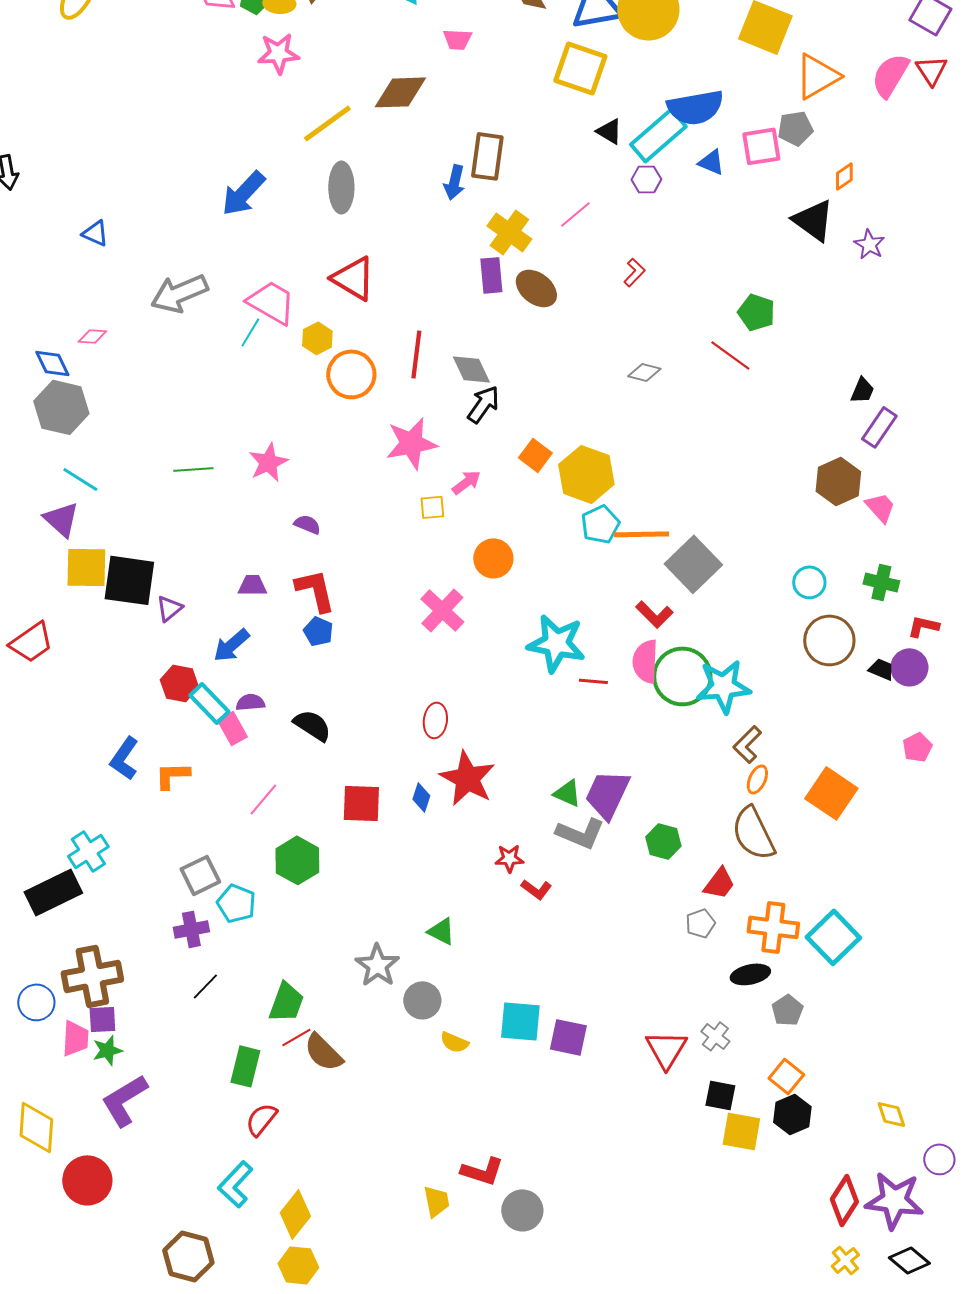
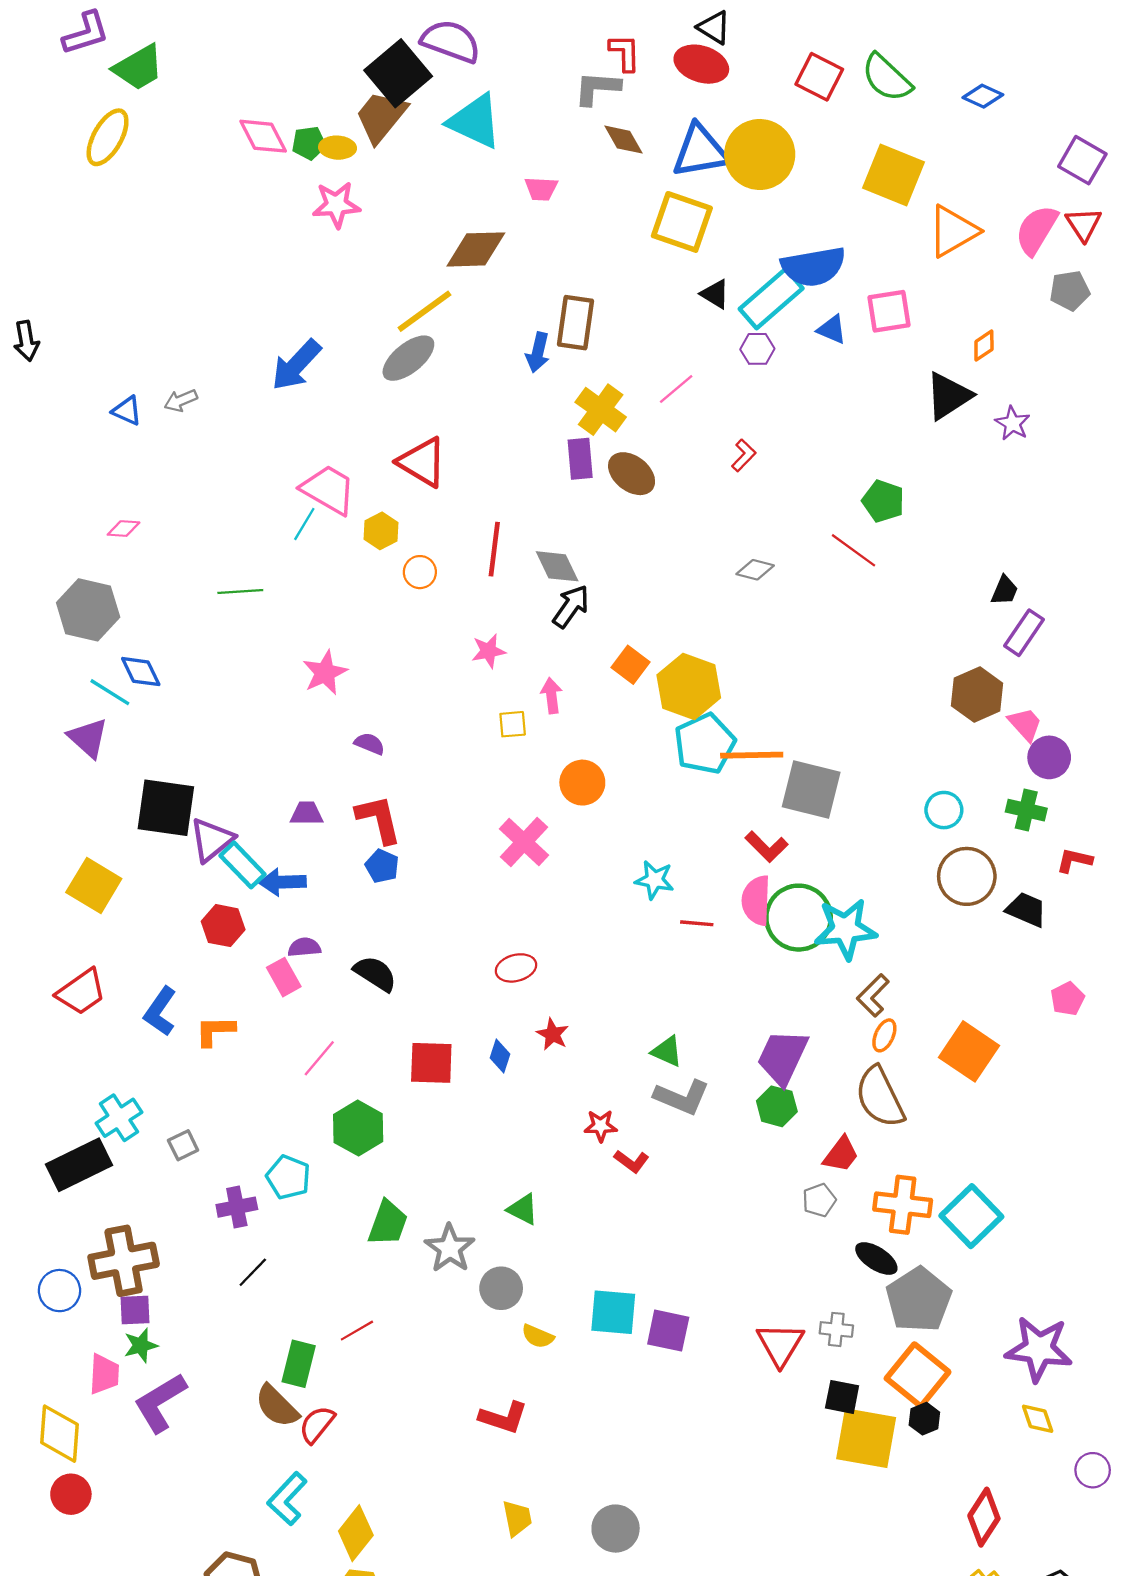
yellow line: (327, 123) -> (424, 311), moved
gray pentagon: (795, 128) -> (1070, 291), moved
gray ellipse: (341, 187) -> (408, 358), turned 51
black triangle: (813, 220) -> (948, 396), turned 51
gray arrow: (179, 293) -> (181, 400), moved, size x0.5
blue diamond: (52, 363) -> (141, 672), moved
orange circle: (351, 374) -> (420, 572), size x0.6
pink star: (411, 443) -> (489, 651), size x0.6
green line: (193, 469) -> (240, 592), moved
pink arrow: (466, 482) -> (551, 696), turned -60
cyan pentagon: (600, 524) -> (705, 744), size x1.4
gray square: (693, 564) -> (811, 789), turned -32
yellow square: (86, 567) -> (94, 886), moved, turned 30
purple triangle: (169, 608) -> (212, 840), size x1.5
red trapezoid: (31, 642) -> (81, 992), moved
cyan star: (556, 643) -> (654, 880), size x0.6
blue arrow: (231, 645) -> (283, 882), turned 39
purple circle: (909, 667) -> (1049, 757), moved
black trapezoid: (881, 669) -> (1026, 910), size x1.4
cyan rectangle: (209, 703) -> (243, 865), moved
red ellipse: (435, 720) -> (516, 968), turned 68
red star: (467, 778) -> (553, 1034), size x0.5
purple trapezoid: (607, 794) -> (783, 1057), moved
gray square: (200, 875) -> (183, 1145), moved, size x0.7
black ellipse: (750, 974) -> (876, 1259), turned 45
green trapezoid: (286, 1002) -> (388, 1223), moved
gray pentagon: (787, 1010) -> (919, 1300), size x1.8
gray cross: (715, 1036) -> (836, 1329), turned -32
pink trapezoid: (75, 1038) -> (104, 1374), moved
brown semicircle: (323, 1052) -> (277, 1406), moved
orange square: (786, 1076) -> (918, 1375), size x1.6
black hexagon: (792, 1114) -> (924, 1419), size x0.7
yellow square: (741, 1131) -> (866, 1438), size x1.4
red L-shape: (482, 1171) -> (503, 1418), moved
red circle: (87, 1180) -> (71, 1494), moved, size x0.7
purple star: (894, 1200) -> (1039, 1349), moved

